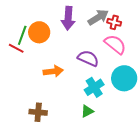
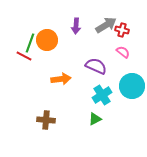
purple arrow: (68, 18) -> (76, 26), size x0.7
pink semicircle: (115, 44) -> (123, 52), size x0.6

